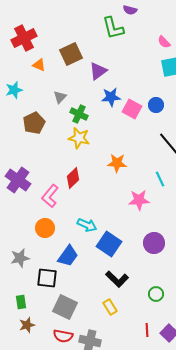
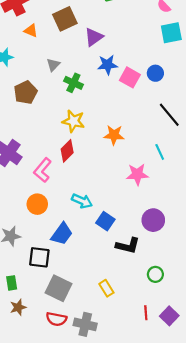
yellow star: (79, 138) -> (73, 121), moved
blue square: (109, 244) -> (105, 221), size x0.7
black L-shape: (117, 279) -> (128, 246), moved, turned -30

